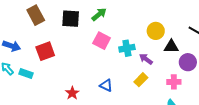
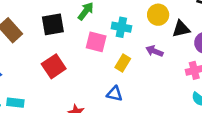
cyan cross: (127, 48) -> (121, 27), moved, turned 35
red square: (45, 51) -> (54, 66), moved
yellow rectangle: (141, 80) -> (123, 63), moved

